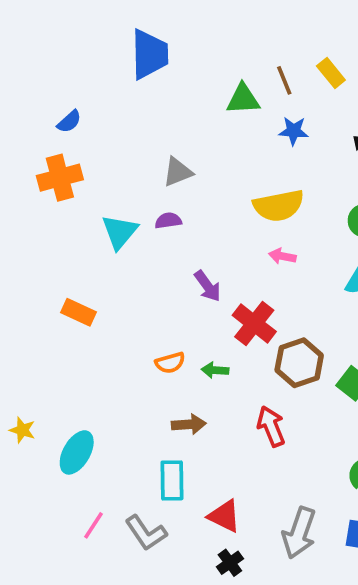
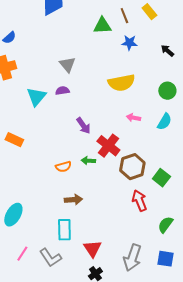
gray triangle: (178, 172) -> (67, 65), turned -48
pink arrow: (282, 256) -> (133, 118), moved
green arrow: (215, 370) -> (88, 161), moved
red arrow: (271, 426) -> (139, 201), moved
red triangle: (224, 516) -> (92, 249), turned 30

